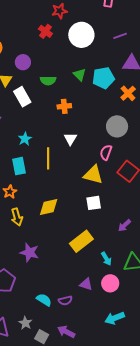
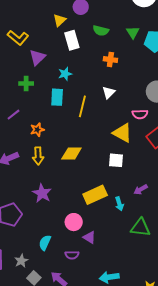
cyan star: (25, 139) -> (65, 74), moved
pink semicircle: (106, 152) -> (140, 114), turned -126
cyan rectangle: (19, 166) -> (57, 97), moved
cyan arrow: (106, 259) -> (119, 204), moved
pink circle: (110, 283) -> (74, 222), moved
cyan semicircle: (44, 300) -> (45, 243), turned -112
purple semicircle: (65, 301) -> (72, 255), moved

